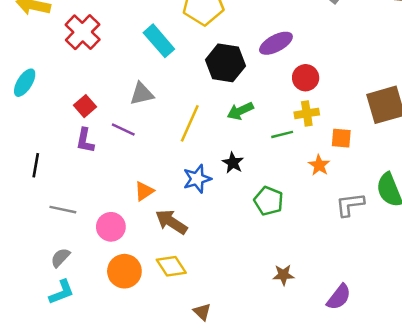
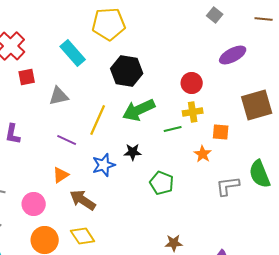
purple ellipse: (276, 43) -> (233, 55), moved
red square: (85, 106) -> (27, 77), moved, turned 30
green arrow: (240, 111) -> (139, 110), size x1.5
purple line: (123, 129) -> (67, 140), moved
black star: (233, 163) -> (133, 152), turned -30

